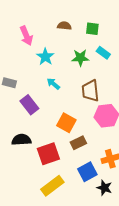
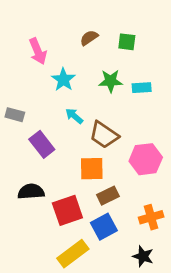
brown semicircle: (64, 26) -> (89, 38), turned -40
cyan rectangle: (103, 53) -> (142, 88), moved, turned -40
brown trapezoid: (90, 91) -> (104, 135), moved, turned -50
orange square: (66, 123) -> (92, 169), turned -30
blue square: (87, 172) -> (104, 227), moved

